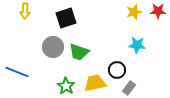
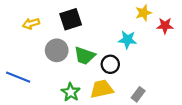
yellow arrow: (25, 11) -> (31, 24), moved, turned 70
red star: (158, 11) -> (165, 26), moved
cyan star: (137, 45) -> (127, 40), moved
black circle: (117, 70) -> (110, 64), moved

